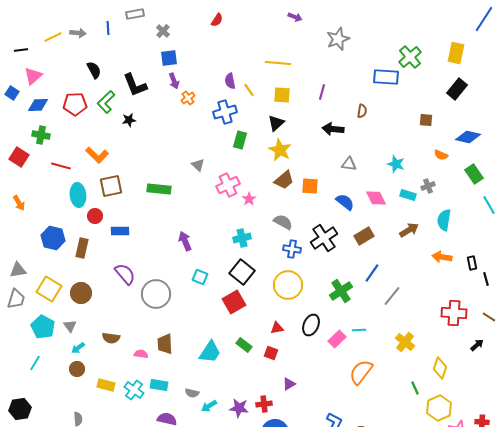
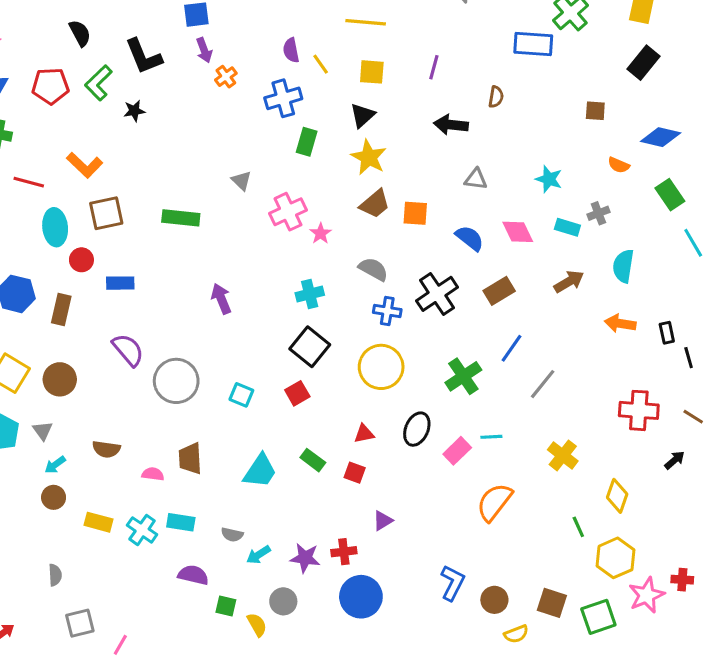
cyan square: (200, 277) -> (241, 395), moved
red square: (234, 302) -> (297, 393), size x0.7

